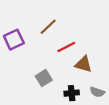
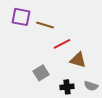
brown line: (48, 27) -> (45, 25), turned 60
purple square: (14, 40) -> (21, 17), moved, turned 36

